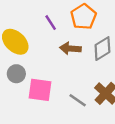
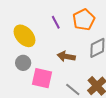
brown arrow: (70, 48) -> (66, 56), moved

